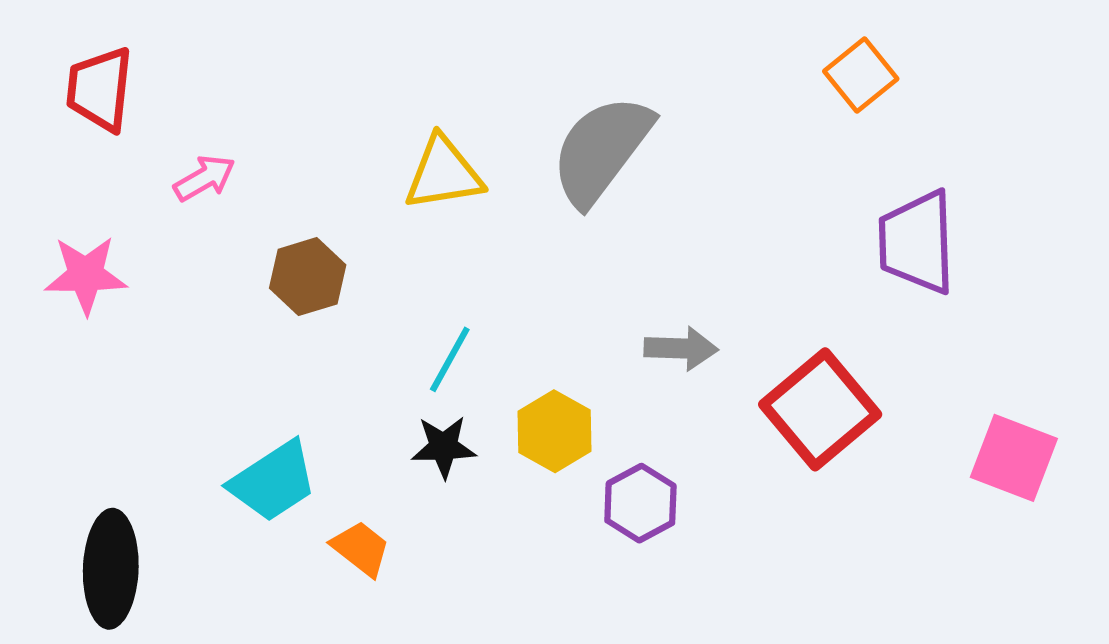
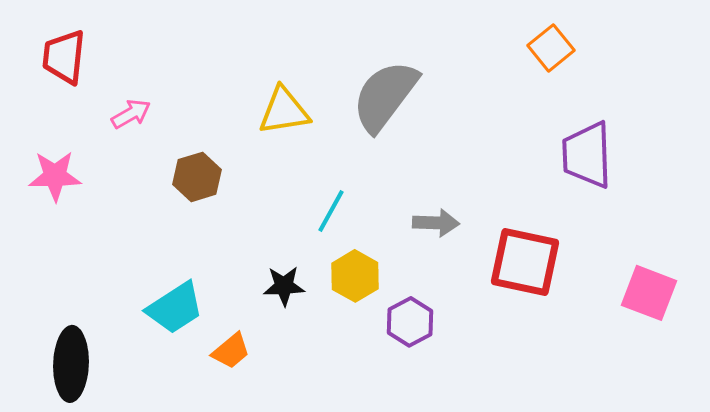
cyan line: (450, 359) -> (331, 211), moved
red square: (820, 409) -> (525, 262), turned -38
orange trapezoid: (361, 548) -> (231, 351), turned 102

